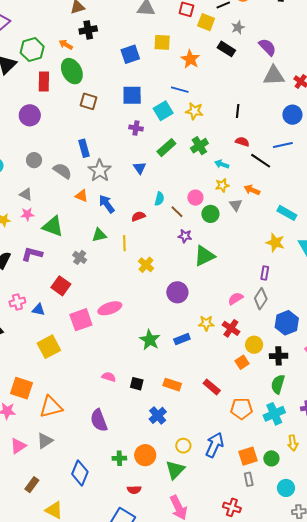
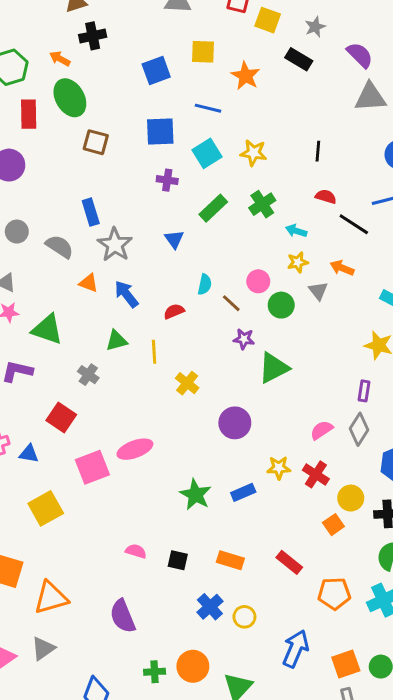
blue line: (180, 90) -> (208, 108), moved
yellow circle: (183, 446) -> (244, 617), moved

